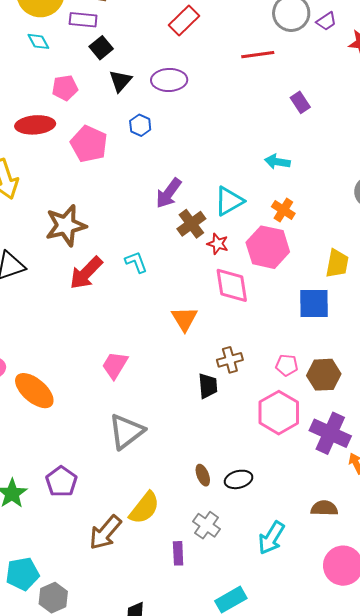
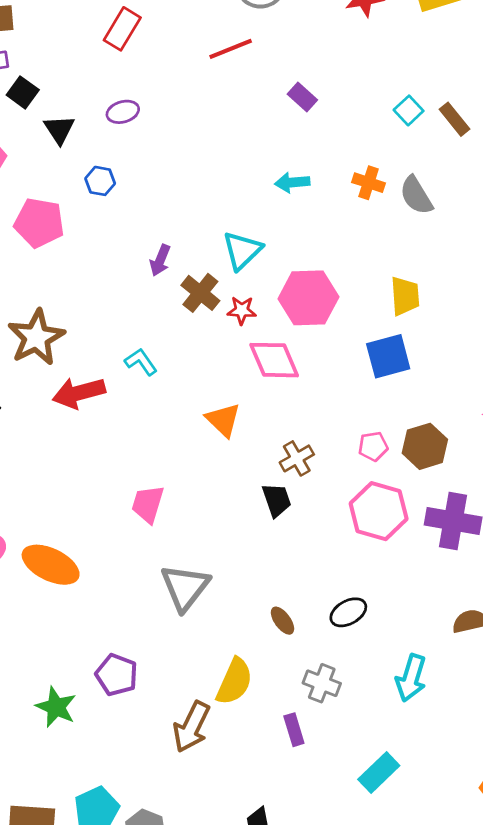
purple ellipse: (169, 80) -> (123, 112), size x0.7
purple arrow: (169, 193) -> (160, 260), size x0.7
orange cross: (283, 210) -> (369, 183), moved
red arrow: (86, 273) -> (79, 393), turned 45
brown ellipse: (203, 475) -> (282, 621), moved

